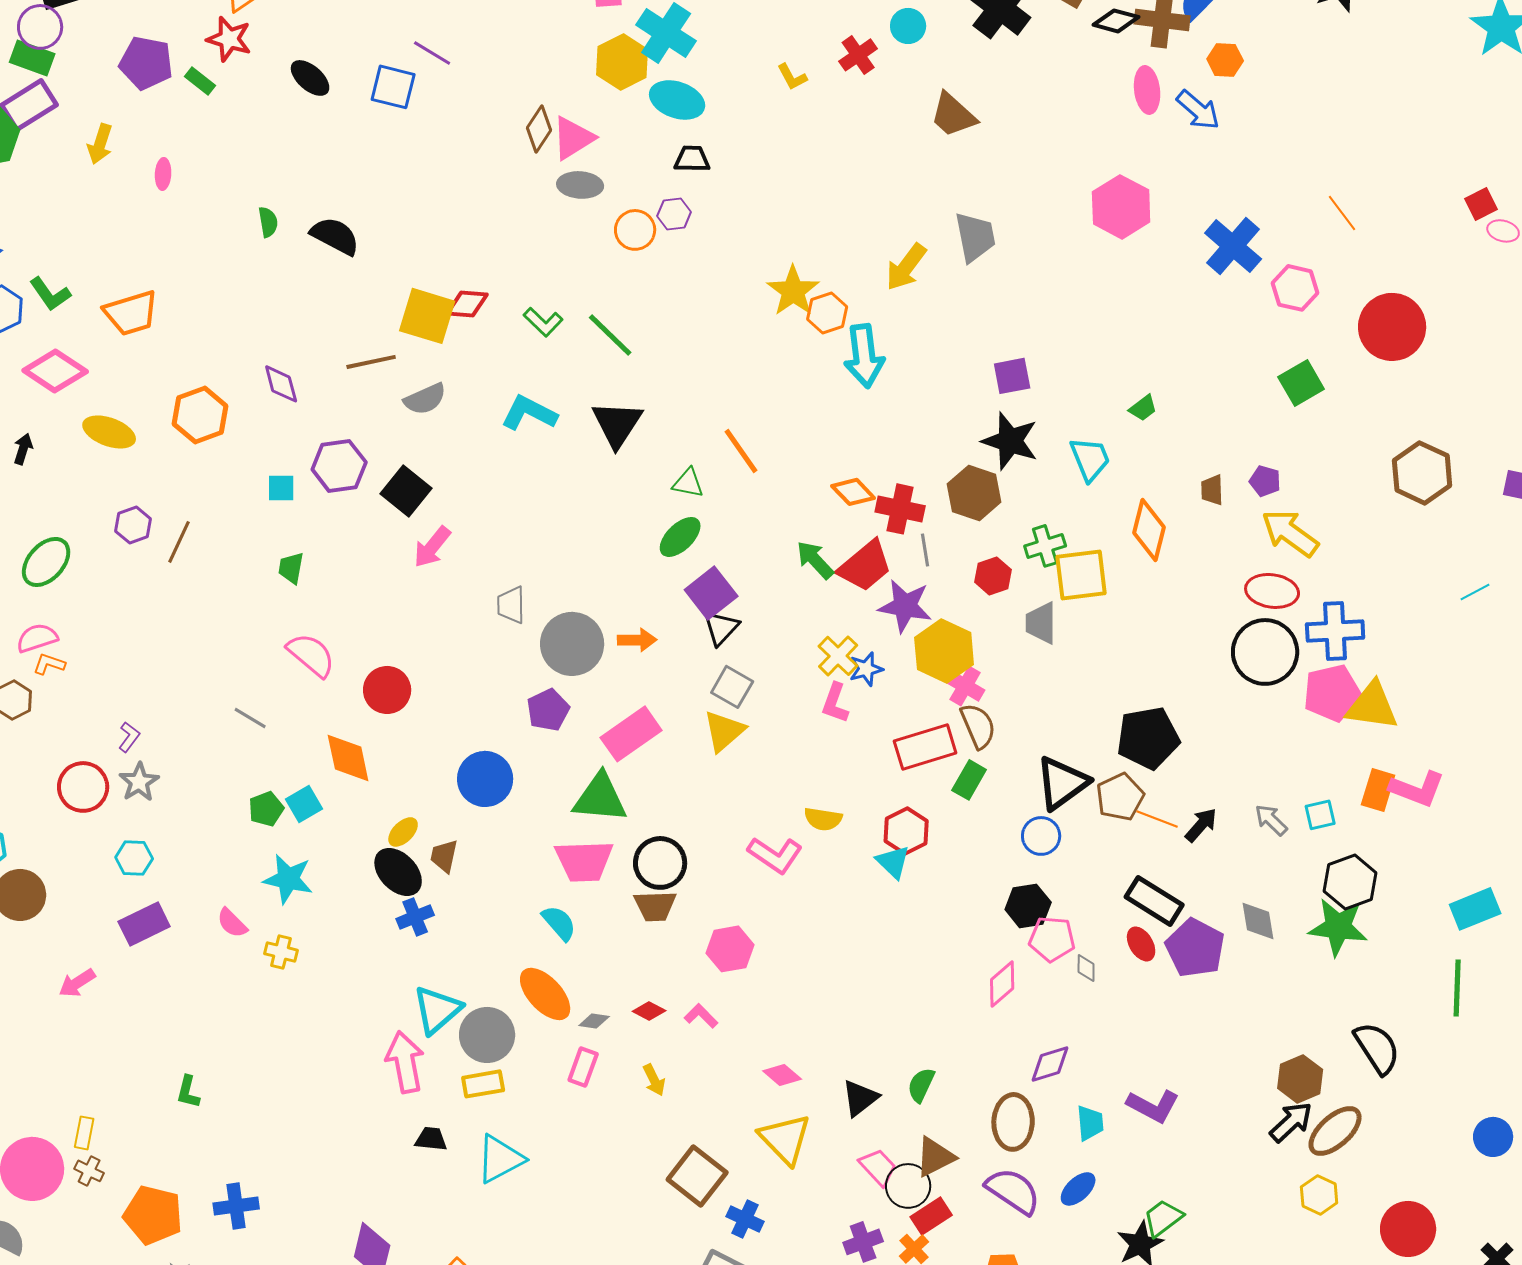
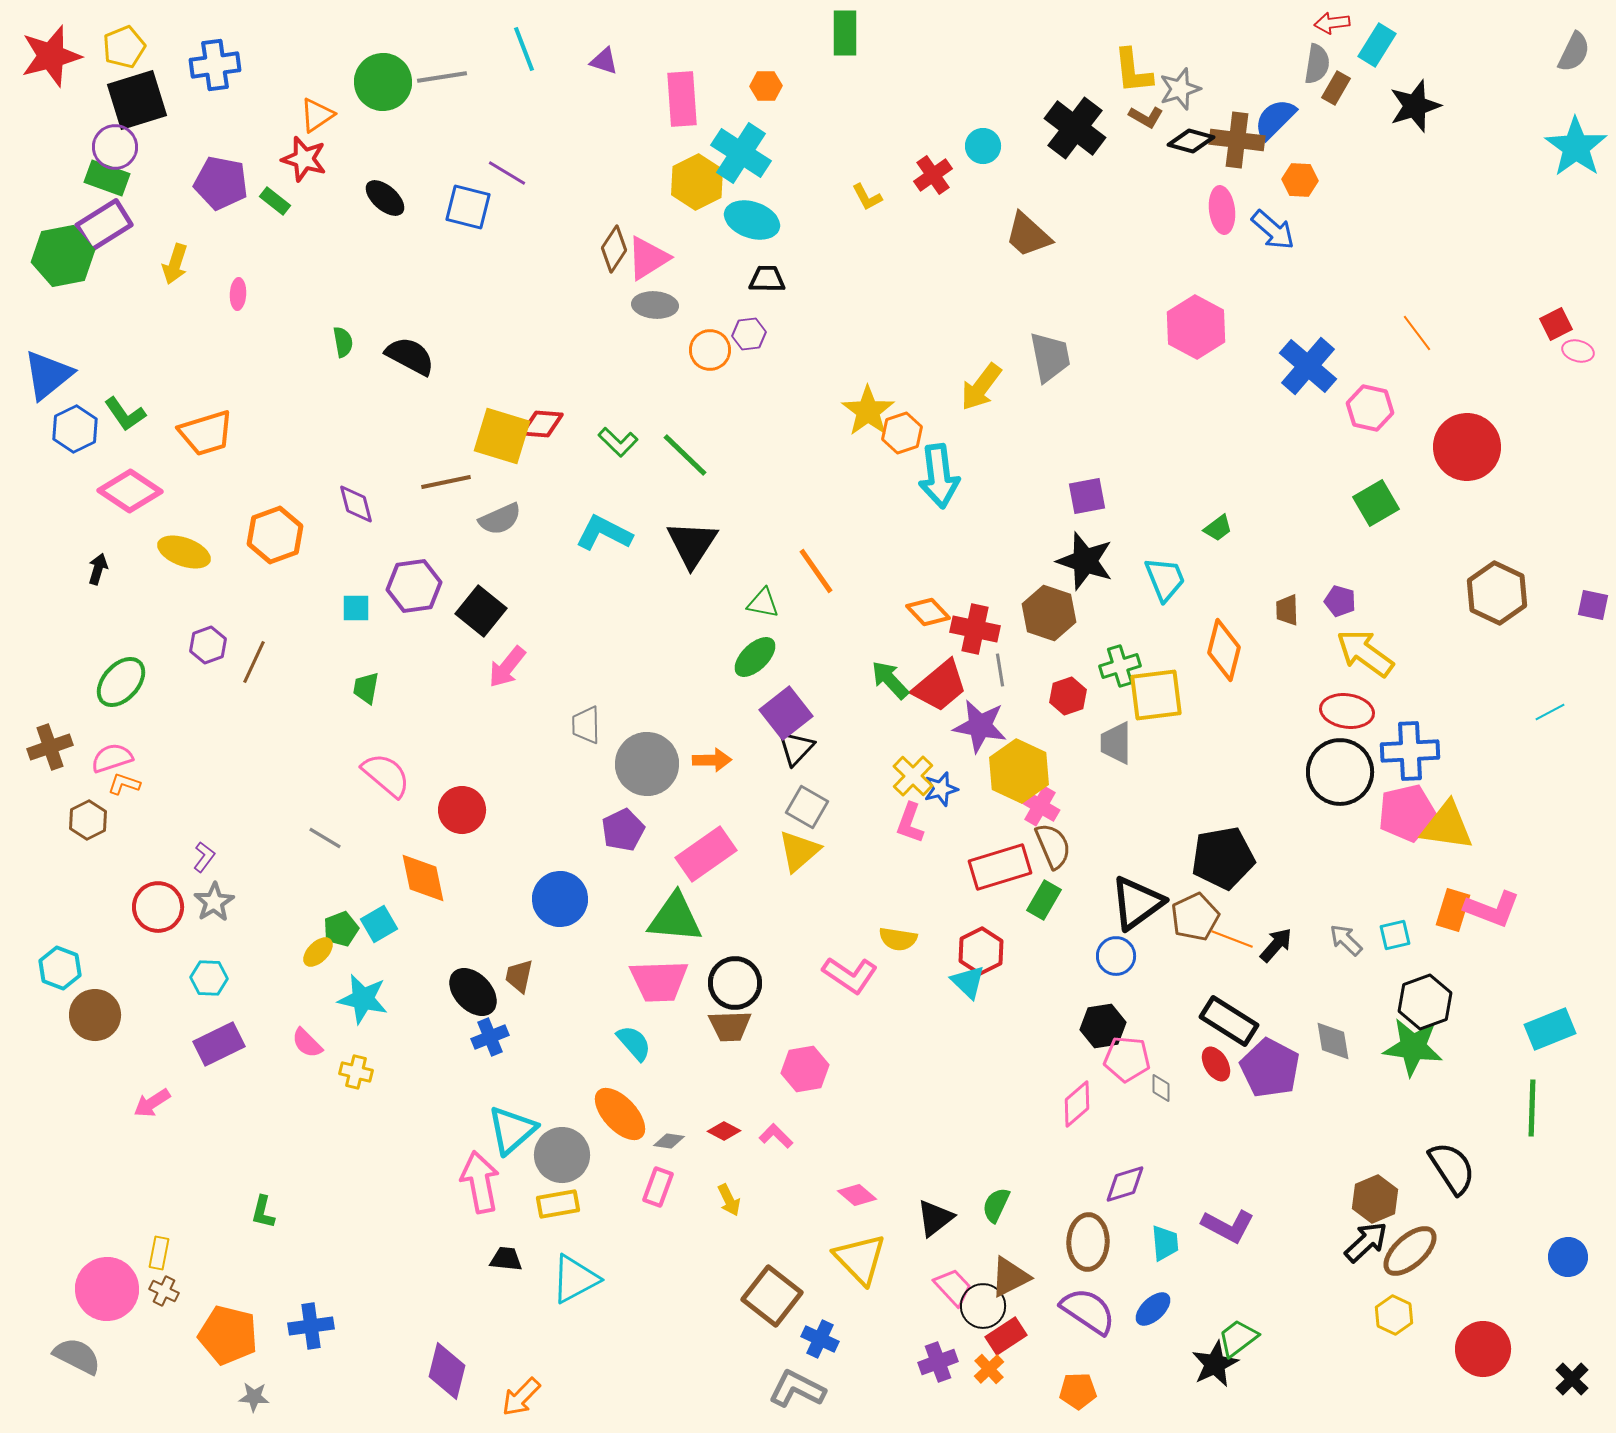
yellow ellipse: (403, 832) -> (318, 952), moved

